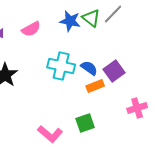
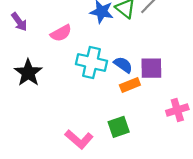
pink semicircle: (31, 29) -> (61, 33), moved
purple square: (114, 71) -> (151, 68), turned 35

